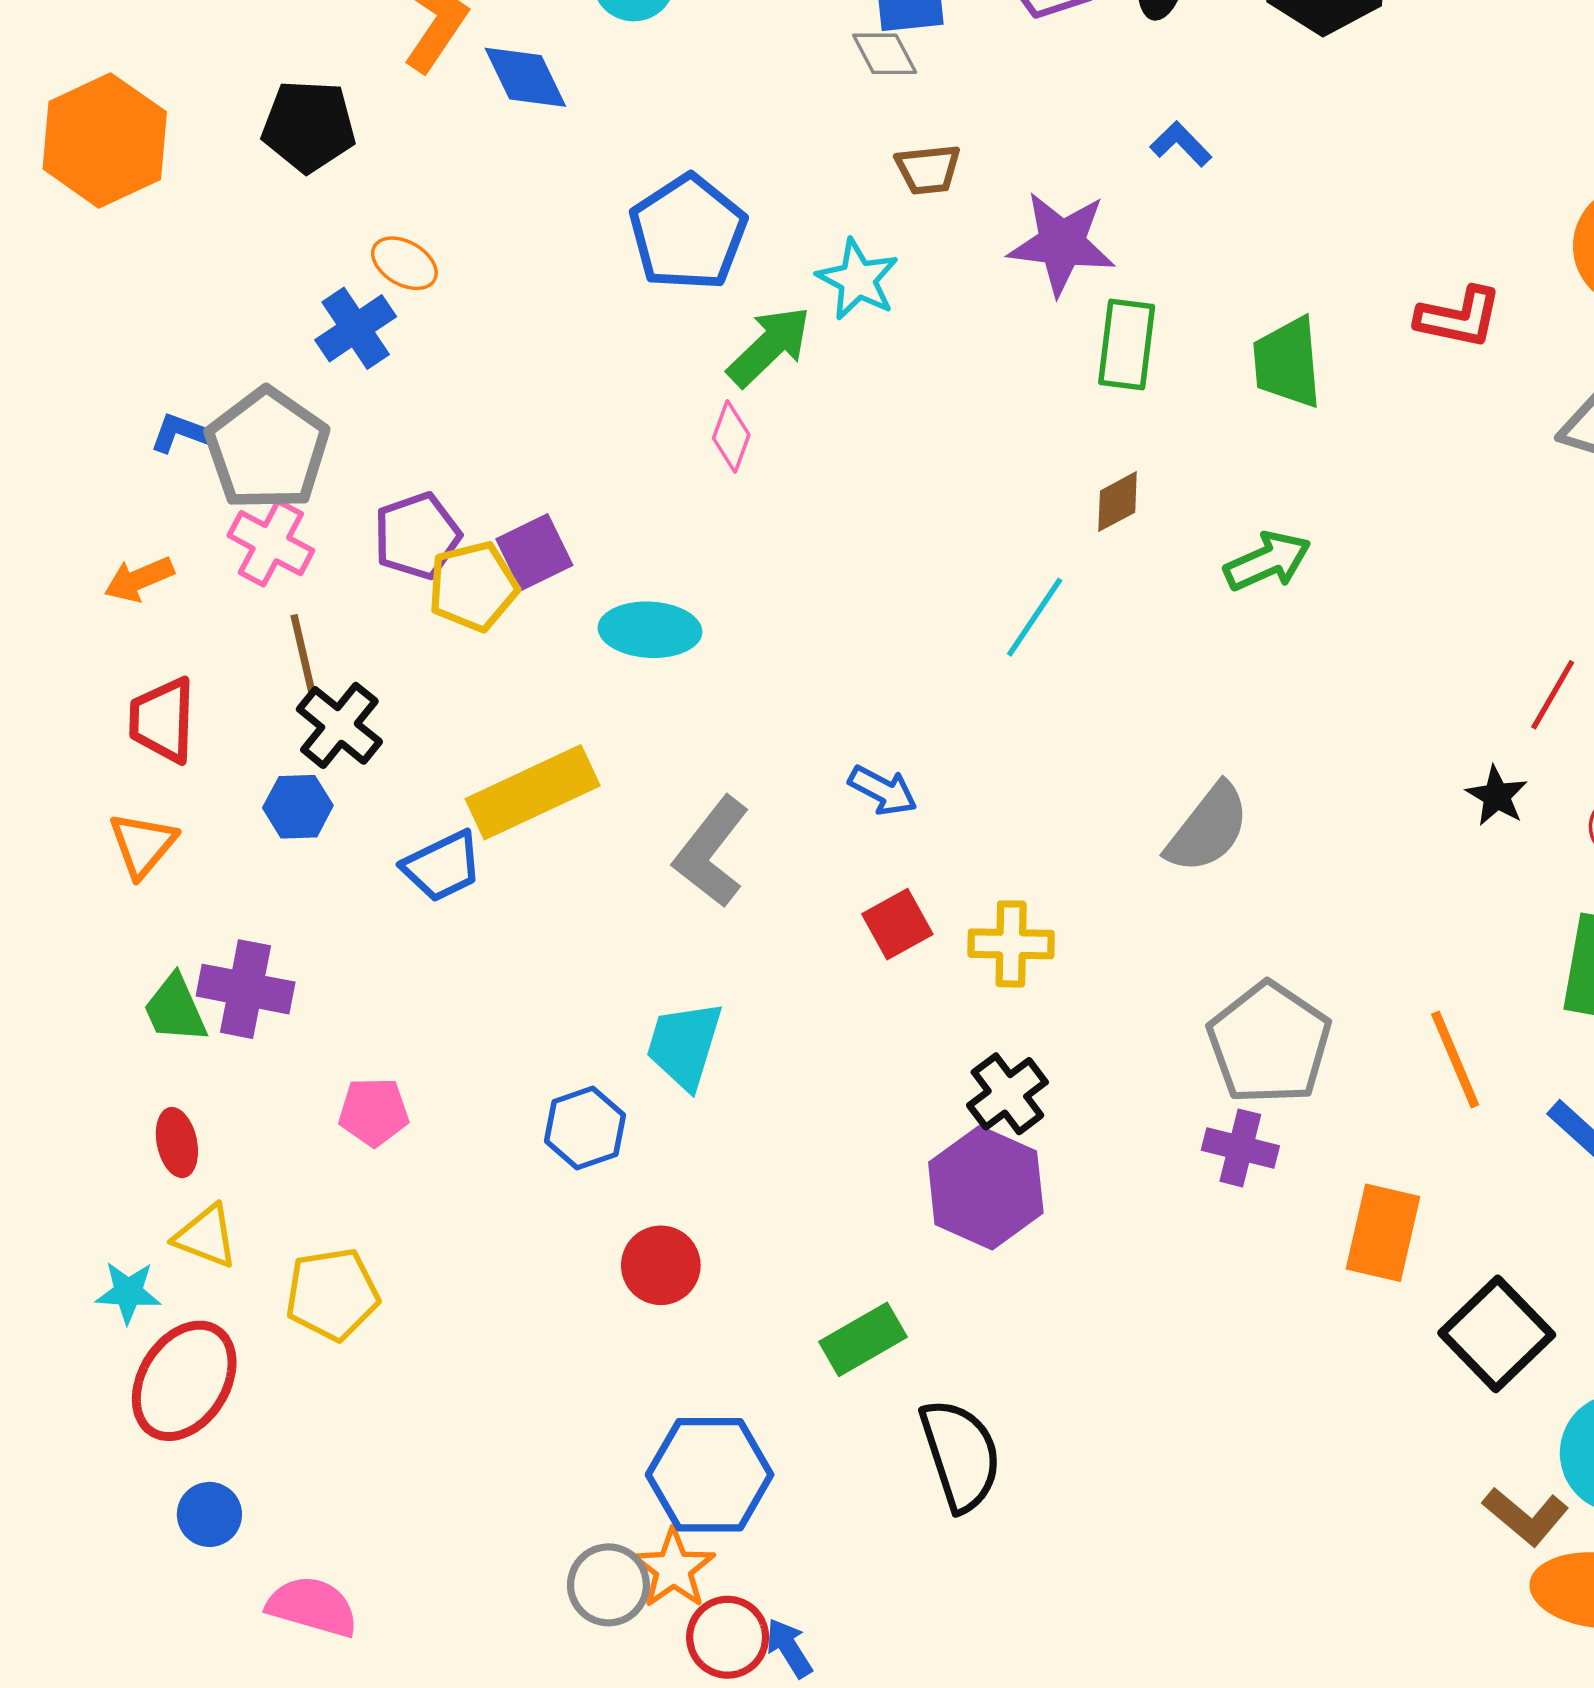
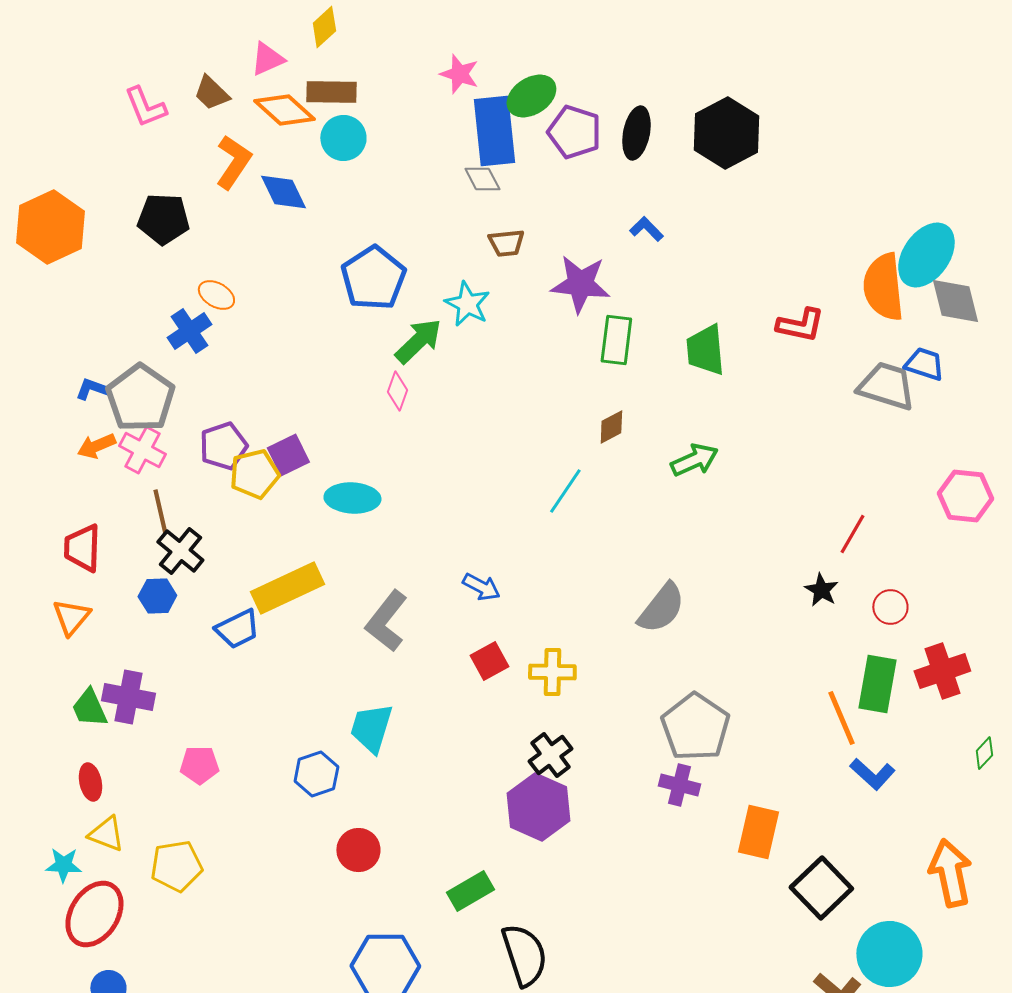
orange arrow: (139, 579) -> (96, 446), moved
orange line: (1455, 1059) -> (841, 718), moved

